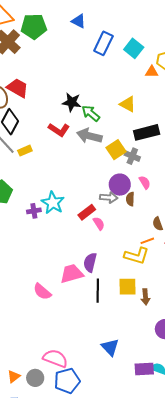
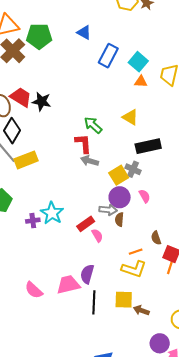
orange triangle: (152, 72) -> (141, 82), moved
black star: (72, 102) -> (42, 101), moved
red L-shape: (59, 130) -> (83, 143), moved, turned -130
gray arrow: (89, 136) -> (90, 161), moved, size x0.7
yellow square: (116, 150) -> (119, 175), moved
yellow rectangle: (25, 151) -> (26, 160), size x1.6
brown semicircle: (130, 199) -> (119, 219), moved
orange line: (147, 241) -> (136, 252), moved
pink semicircle: (42, 292) -> (34, 290), moved
brown arrow: (145, 297) -> (141, 310), turned 112

